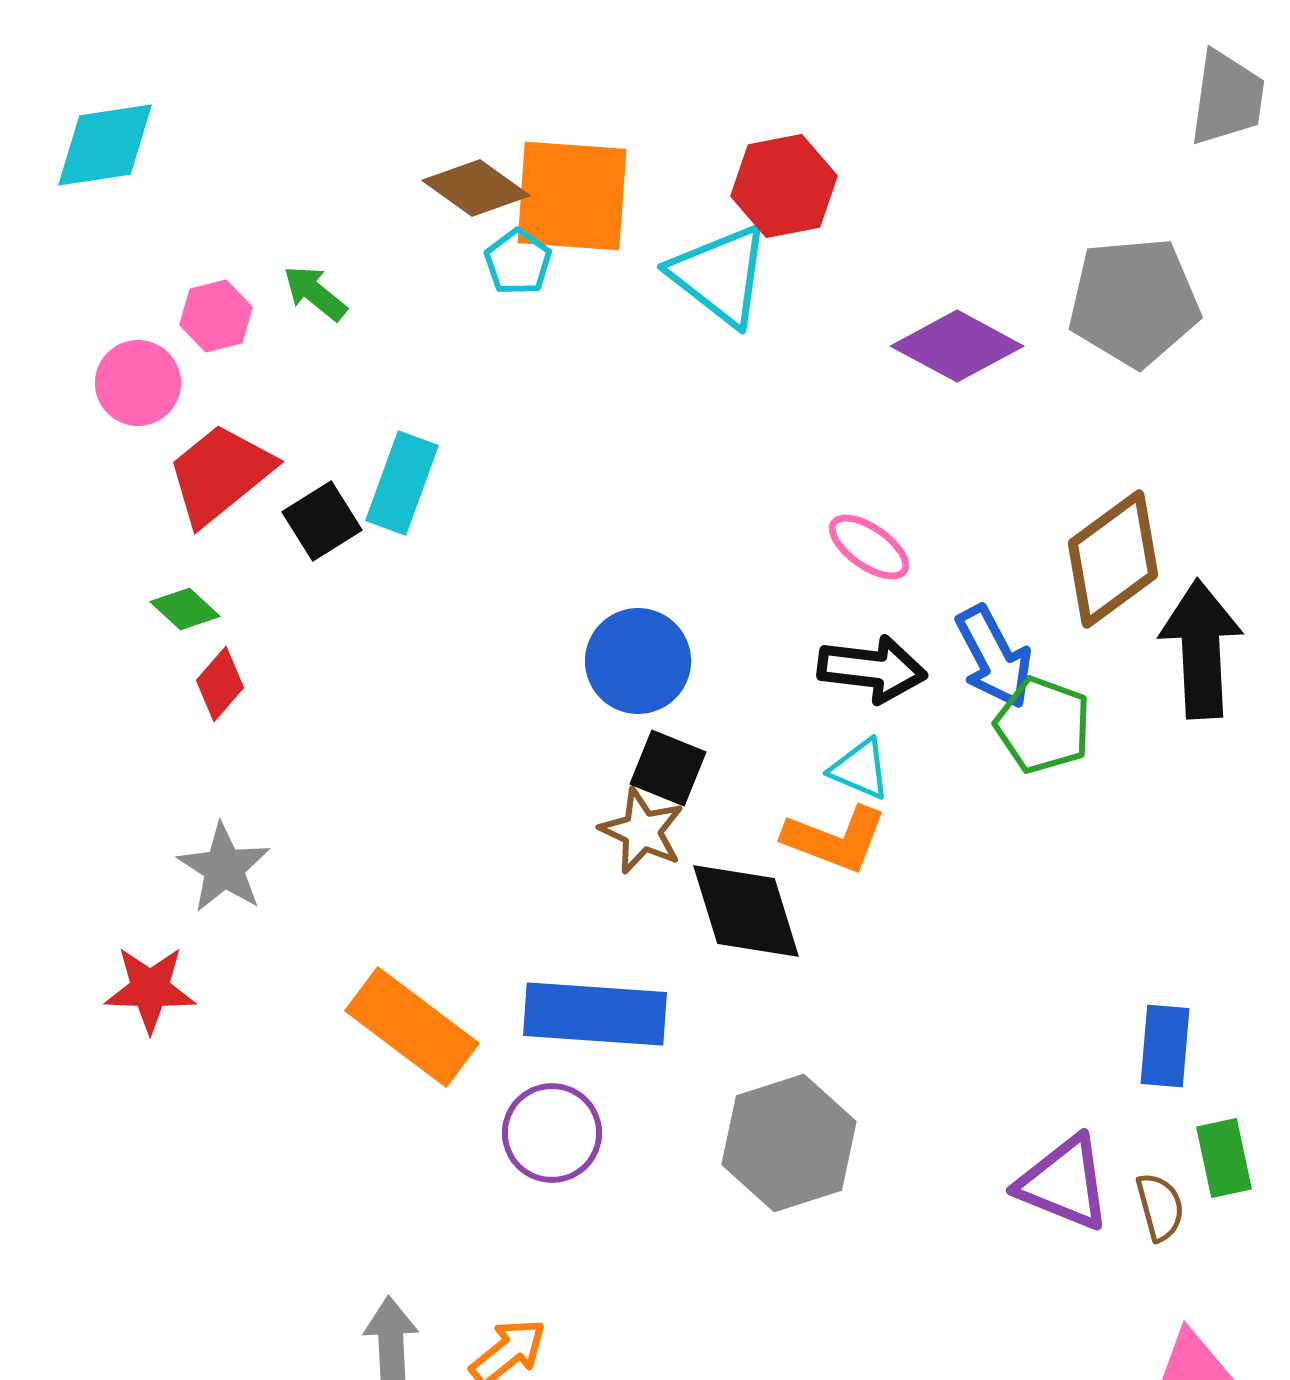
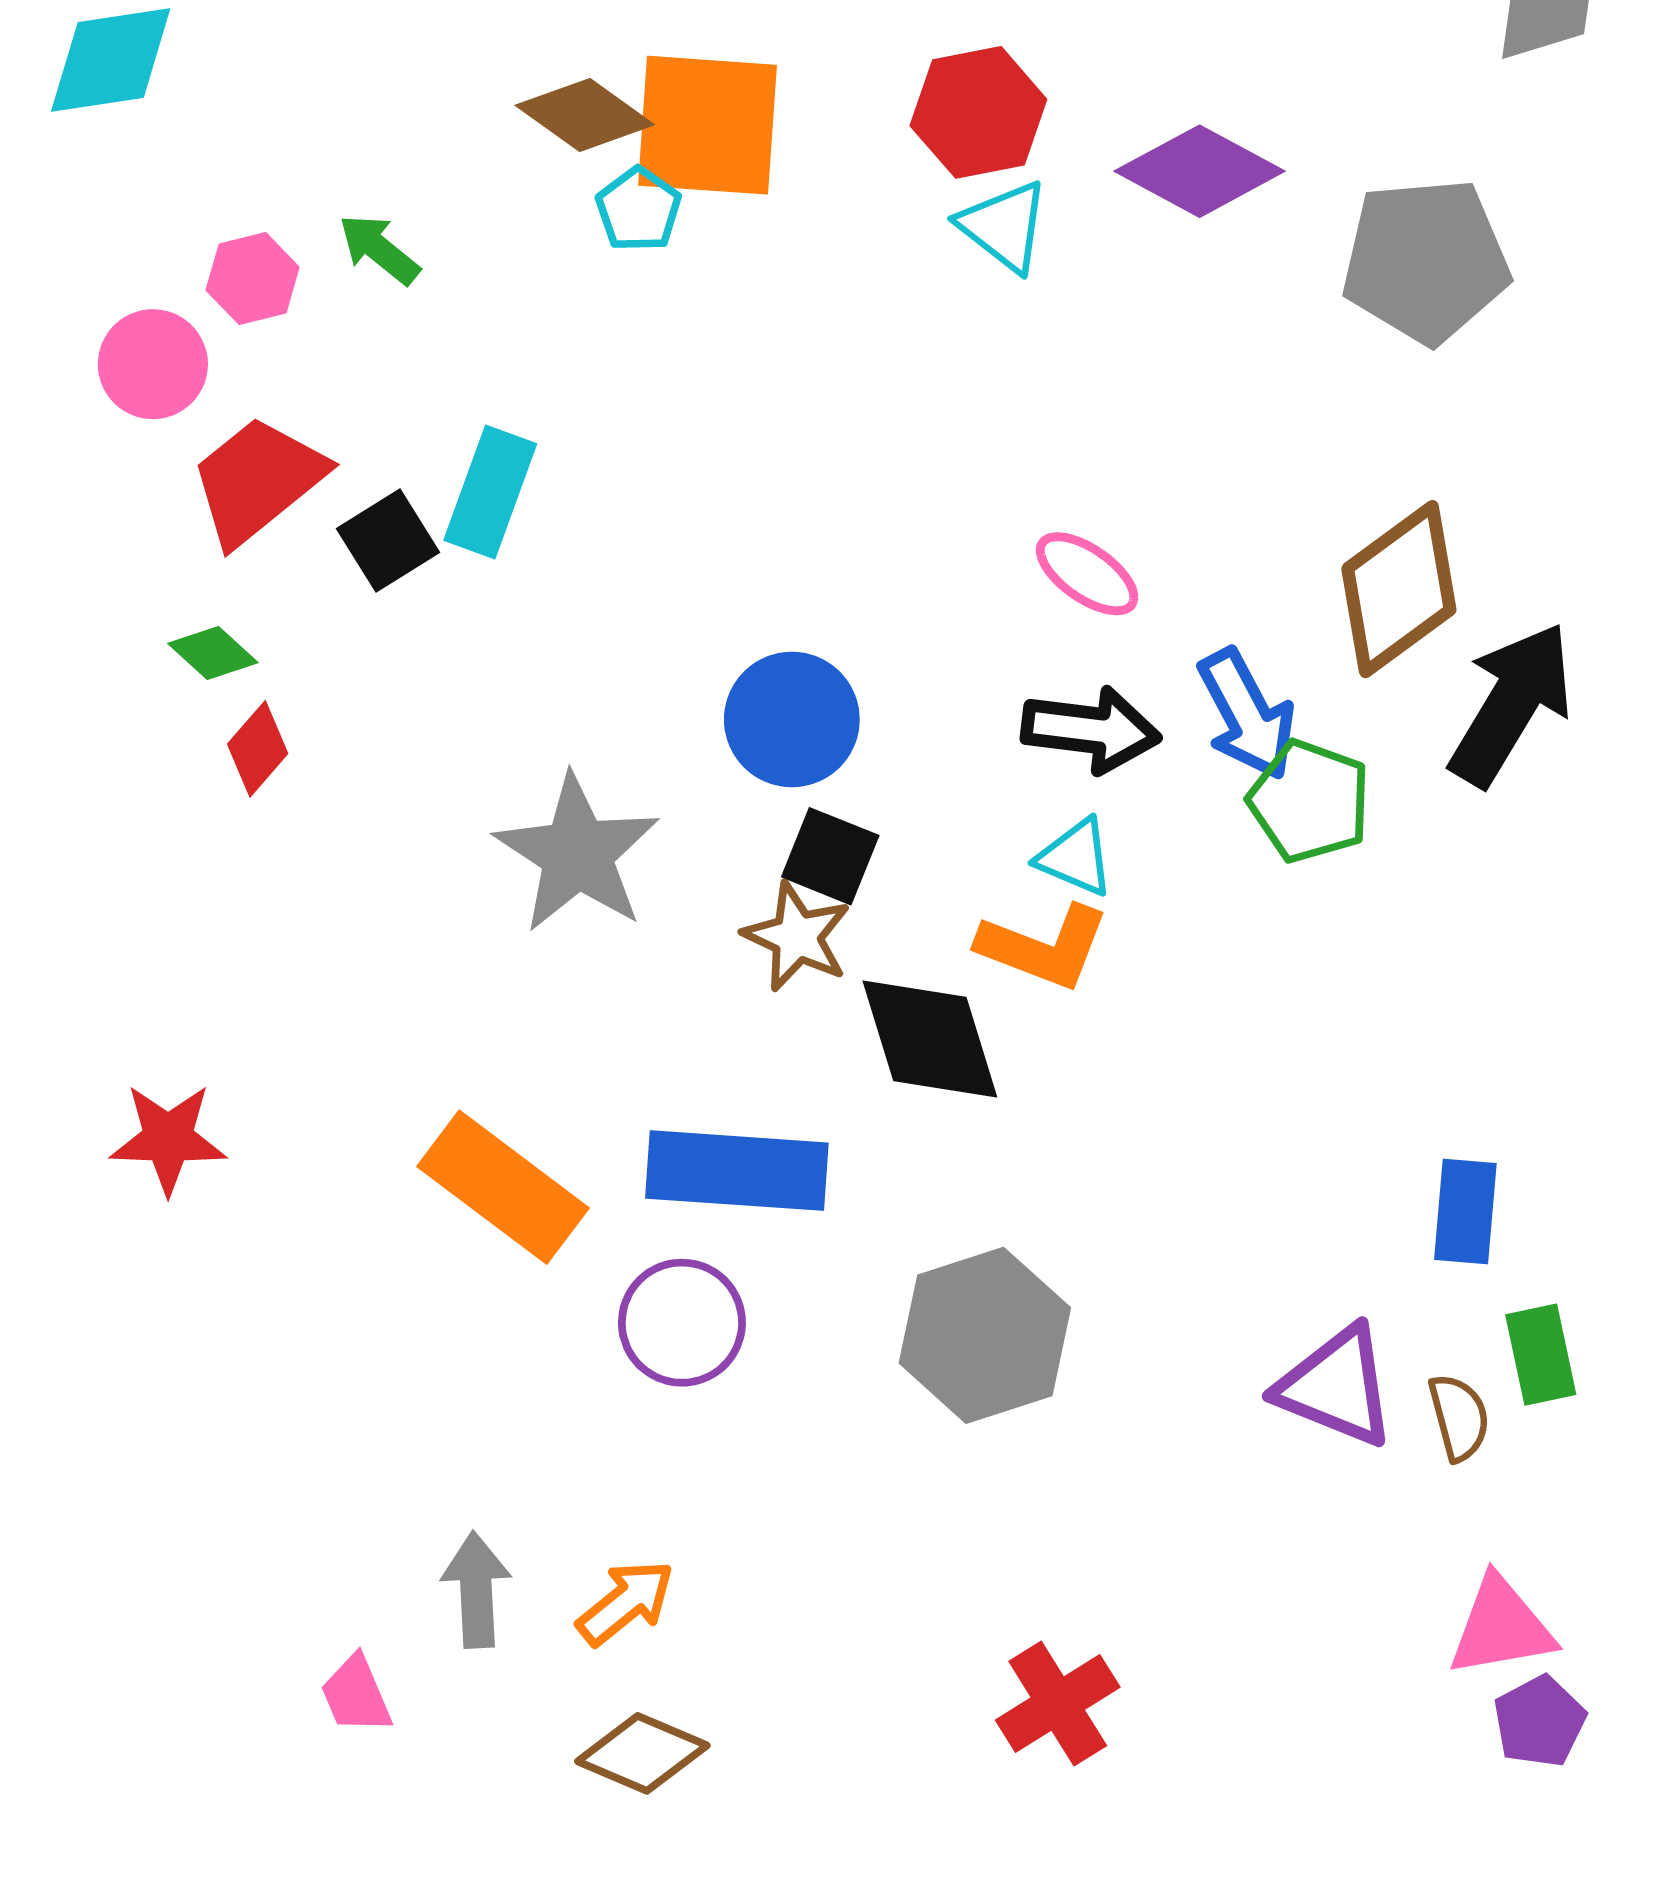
cyan triangle: (720, 275) -> (1004, 226), moved, size x0.7
purple diamond: (957, 346) -> (1200, 171), moved
black arrow: (1201, 649) -> (1511, 704), turned 34
gray star: (224, 868) -> (577, 854), moved, size x1.4

